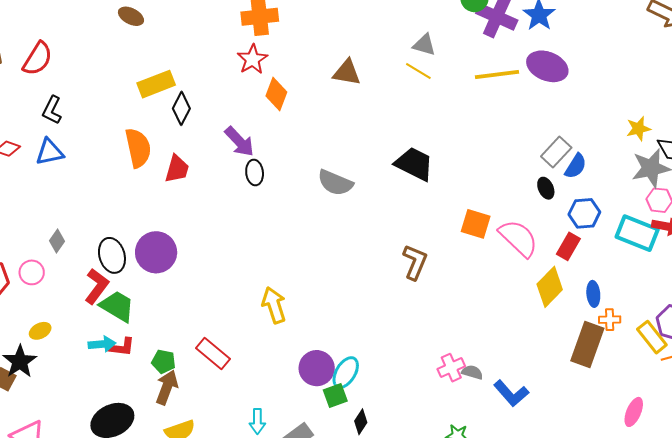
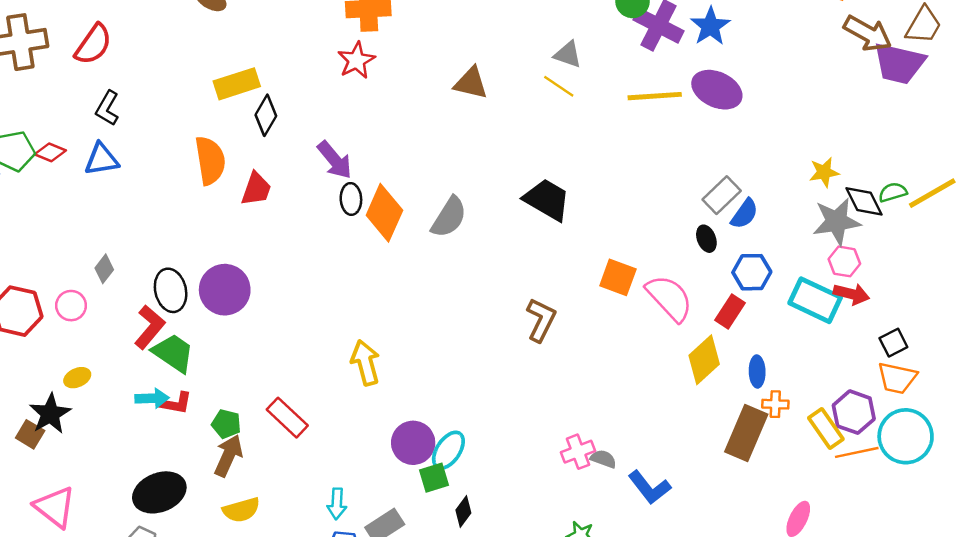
orange diamond: (276, 94) -> (384, 213), moved, size x1.4
gray semicircle: (335, 183) -> (449, 217), turned -84

